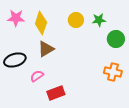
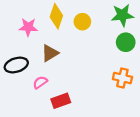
pink star: (16, 18) -> (28, 27), moved
green star: (99, 20) -> (122, 15), moved, size x1.5
yellow diamond: (41, 23) -> (56, 16), moved

